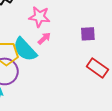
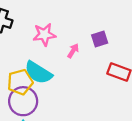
pink arrow: (44, 38) -> (73, 51), moved

